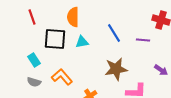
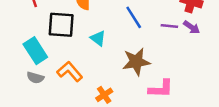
cyan triangle: (82, 42) -> (98, 38), moved, turned 48
cyan rectangle: (34, 60) -> (35, 51), size x1.5
purple arrow: (161, 70) -> (192, 27), moved

